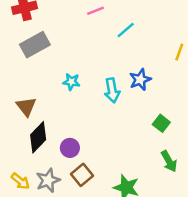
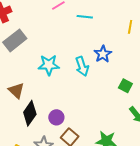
cyan line: (126, 30) -> (85, 17), turned 56
cyan star: (71, 82) -> (49, 65), size x1.5

